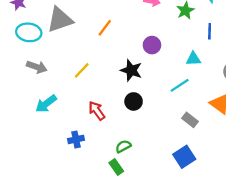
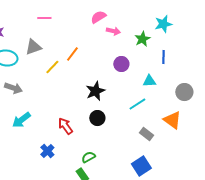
gray triangle: (60, 20) -> (33, 47), size x0.7
purple circle: (152, 45) -> (121, 64), moved
yellow line: (82, 70) -> (52, 67), moved
black star: (131, 70) -> (95, 91), turned 30
blue cross: (76, 139) -> (47, 151), turned -32

